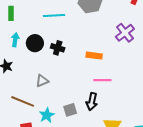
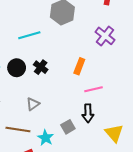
black cross: (58, 48) -> (41, 67), turned 32
orange rectangle: (94, 56) -> (79, 66), turned -63

